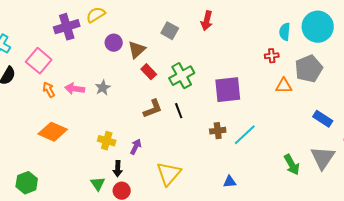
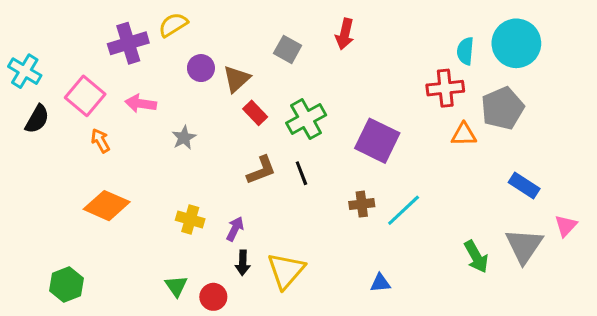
red cross: (272, 56) -> (445, 88), size x1.6
pink arrow: (75, 89) -> (141, 104), moved
purple square: (228, 90) -> (377, 141), turned 32
black arrow: (118, 169) -> (243, 263), moved

